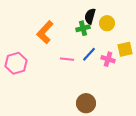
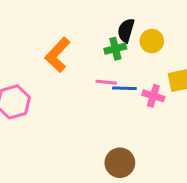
blue line: (89, 54) -> (124, 88), turned 49
pink line: (67, 59) -> (106, 82), moved

